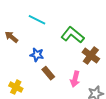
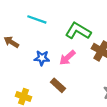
brown rectangle: (48, 73) -> (58, 85), moved
pink arrow: (75, 79) -> (67, 58), moved, turned 42

